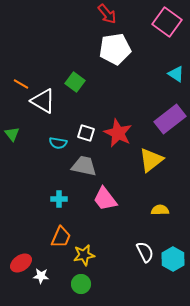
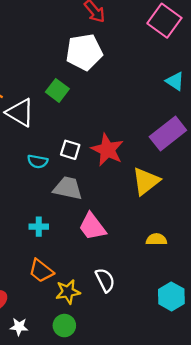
white pentagon: (115, 49) -> (84, 52), moved
orange trapezoid: (61, 237) -> (41, 271), turned 105
white semicircle: (145, 252) -> (105, 280), moved
white star: (41, 276) -> (19, 327), moved

